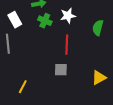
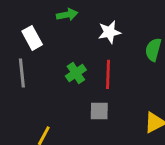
green cross: (45, 21) -> (76, 73), moved, turned 32

